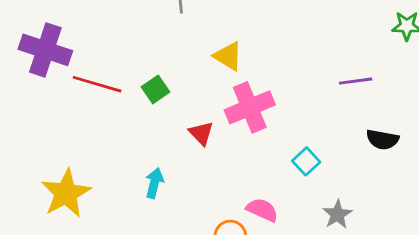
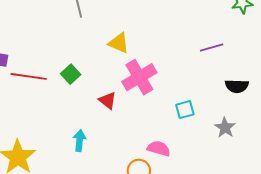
cyan square: (306, 161) -> (185, 110), turned 36
gray star: (337, 214) -> (225, 128), moved

